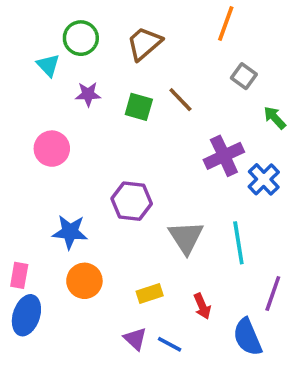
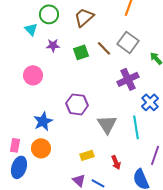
gray square: (244, 76) -> (128, 42), moved, size x1.5
green square: (139, 107) -> (81, 52), turned -35
blue cross: (264, 179) -> (150, 102), moved
blue star: (70, 232) -> (43, 121), turned -30
orange circle: (84, 281) -> (41, 148), moved

